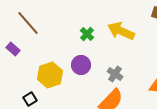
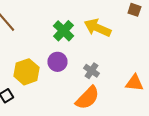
green cross: (87, 34) -> (63, 31), size x1.5

